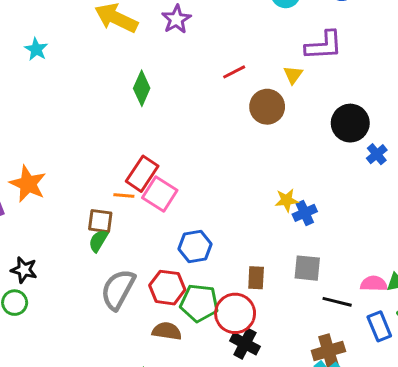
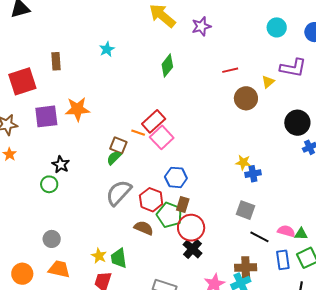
cyan star: (36, 49) -> (107, 49), moved
orange star: (28, 184) -> (77, 109), turned 30
brown rectangle: (256, 278) -> (183, 204), moved

